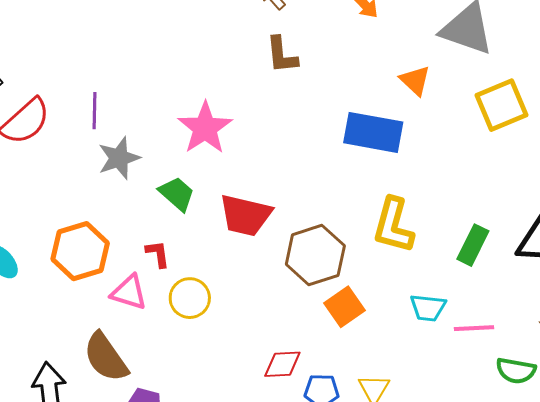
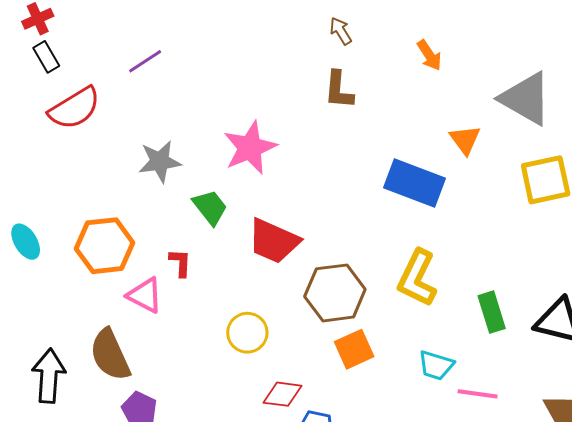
purple line: (94, 111) -> (145, 61), moved, turned 45
green rectangle: (473, 245) -> (492, 312), turned -54
yellow circle: (190, 298) -> (247, 333), moved

